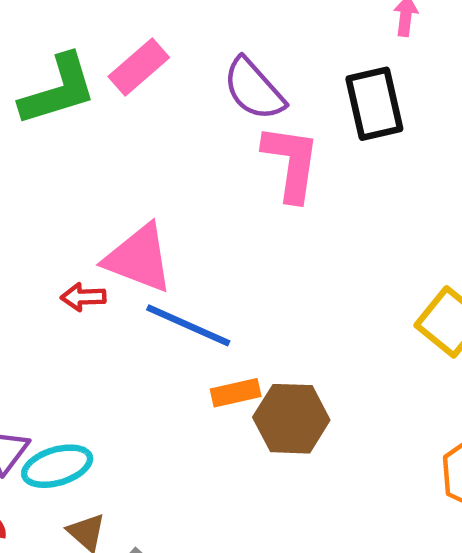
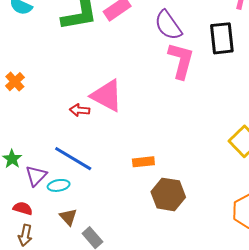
blue line: (188, 325) -> (73, 159), moved
brown hexagon: (291, 419) -> (168, 194), moved
cyan ellipse: (57, 466) -> (59, 185), size x0.7

